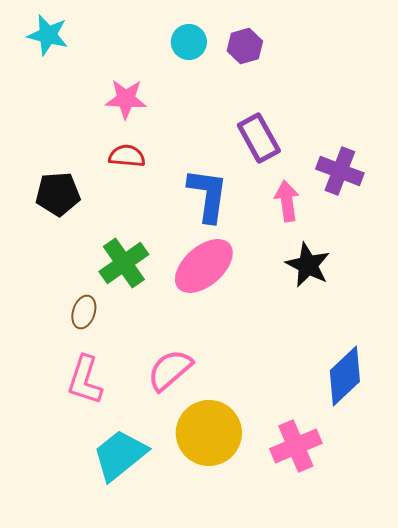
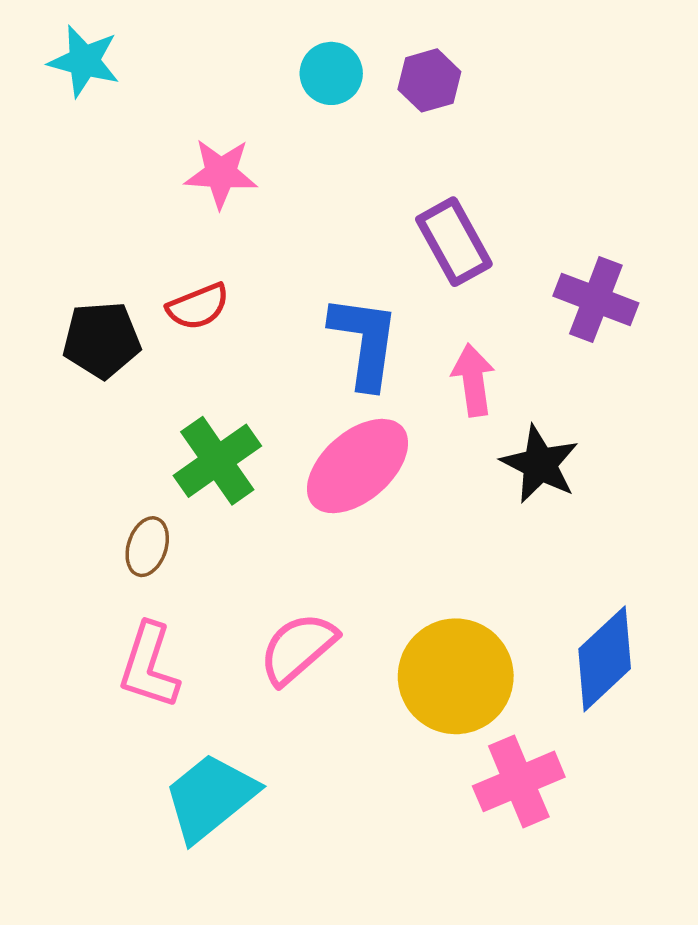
red semicircle: (127, 156) -> (198, 307), moved, turned 153
pink arrow: (287, 201) -> (473, 380), moved
yellow circle: (209, 433) -> (456, 676), moved

